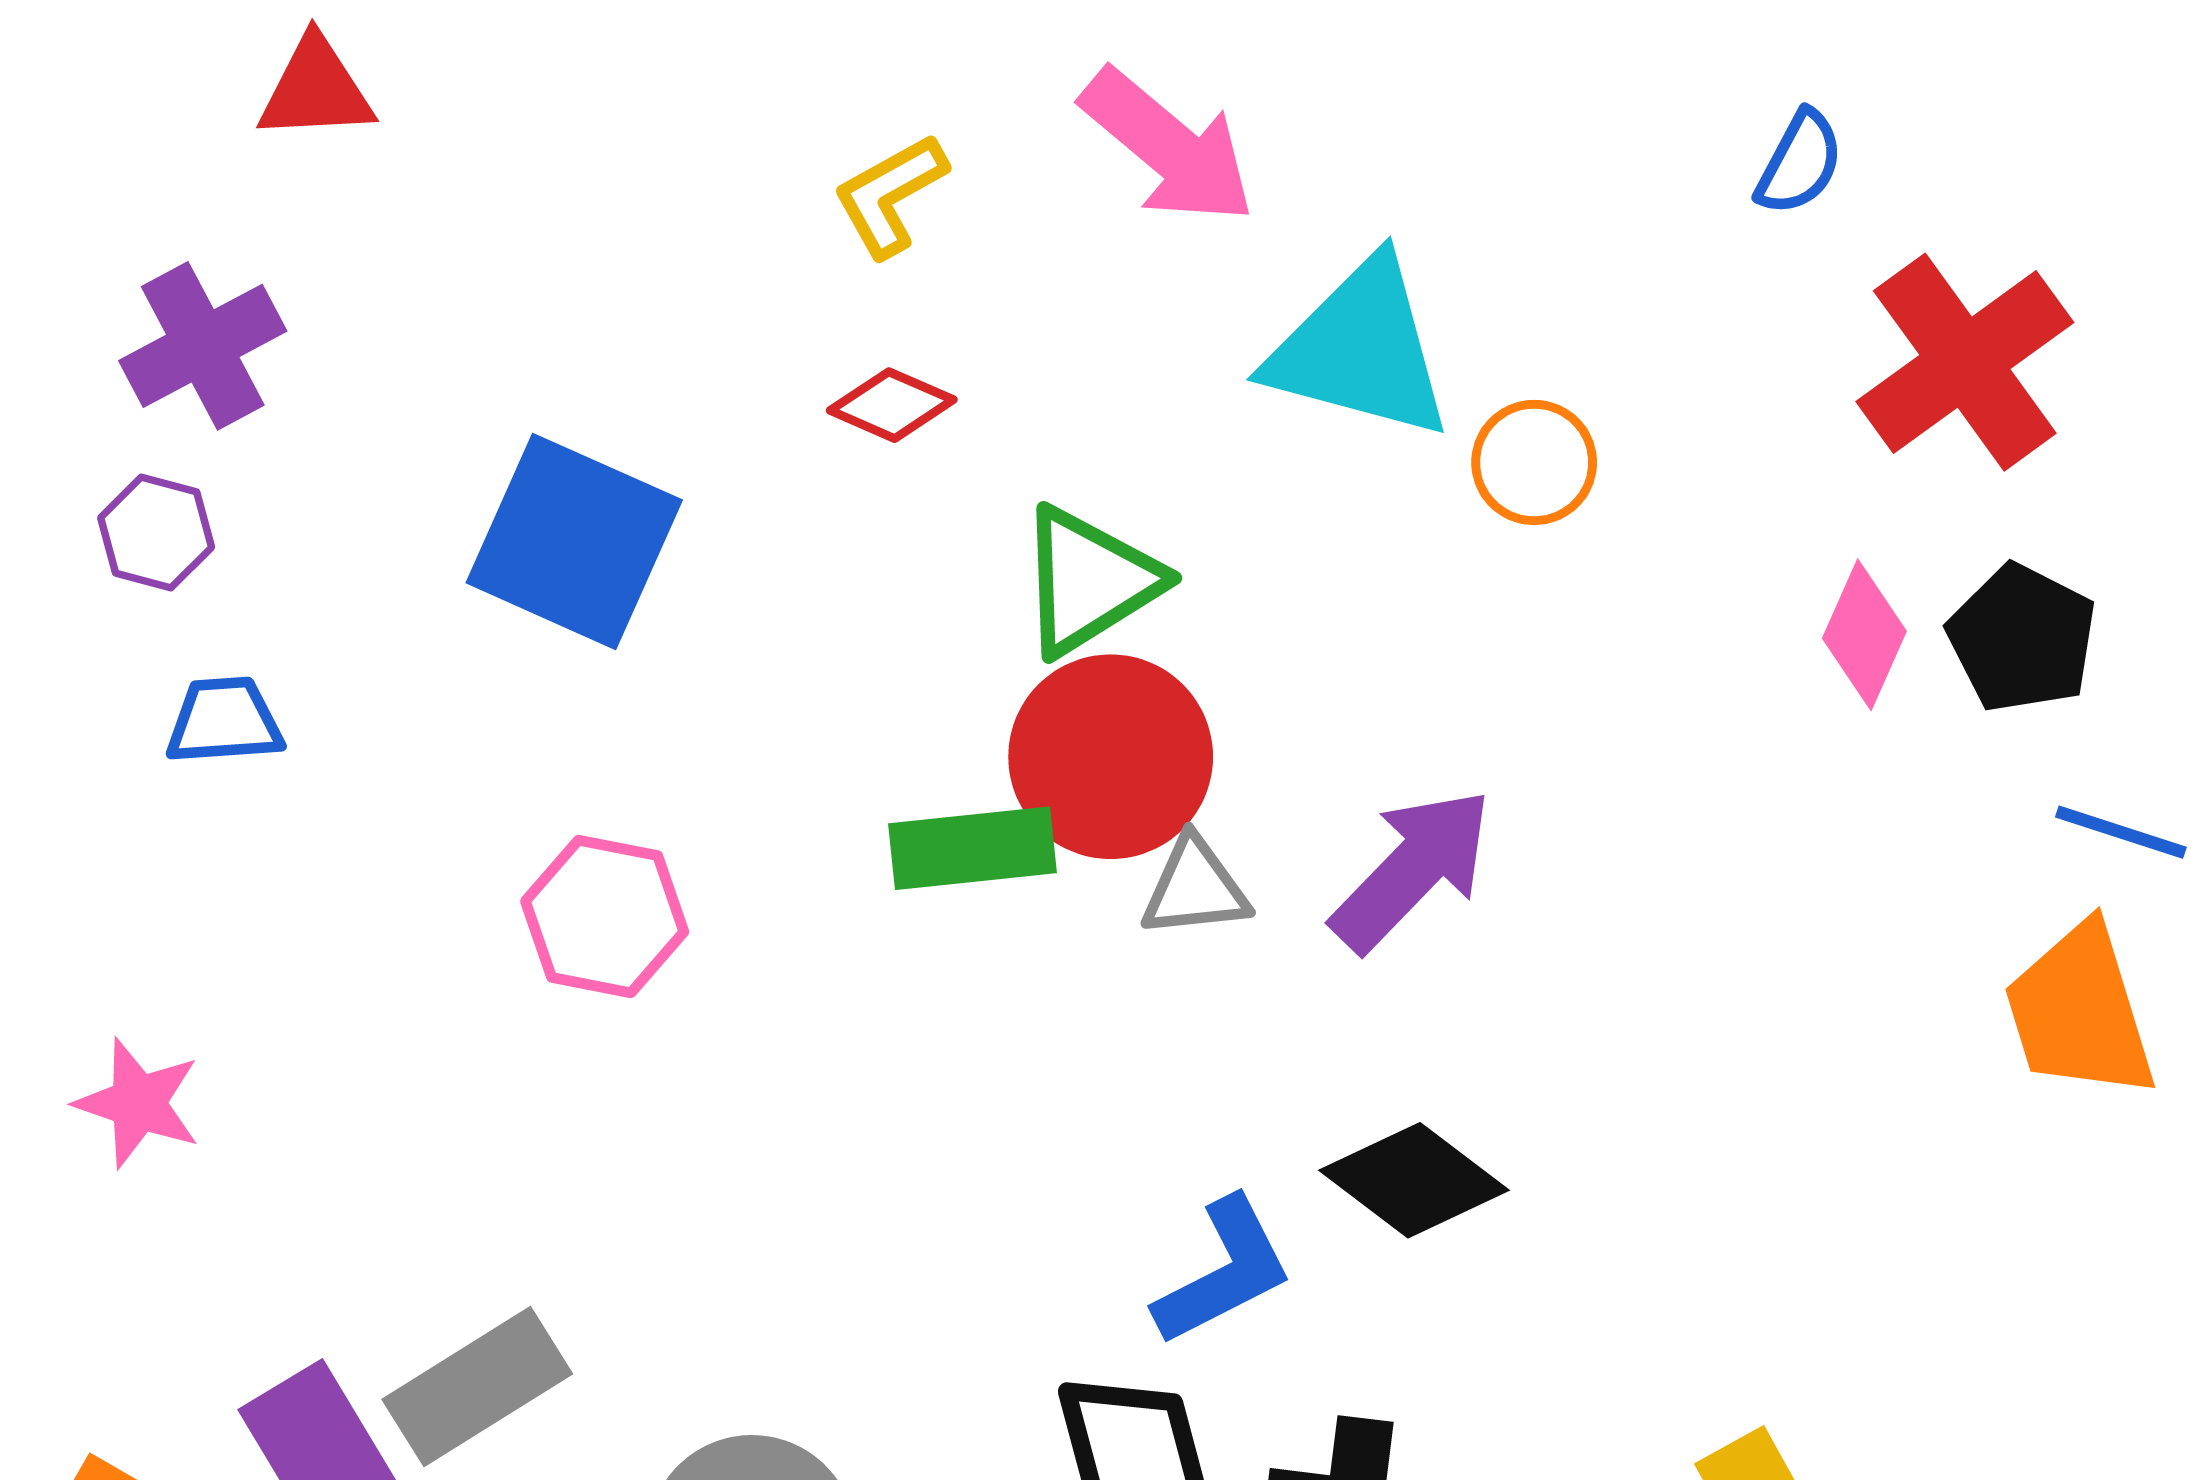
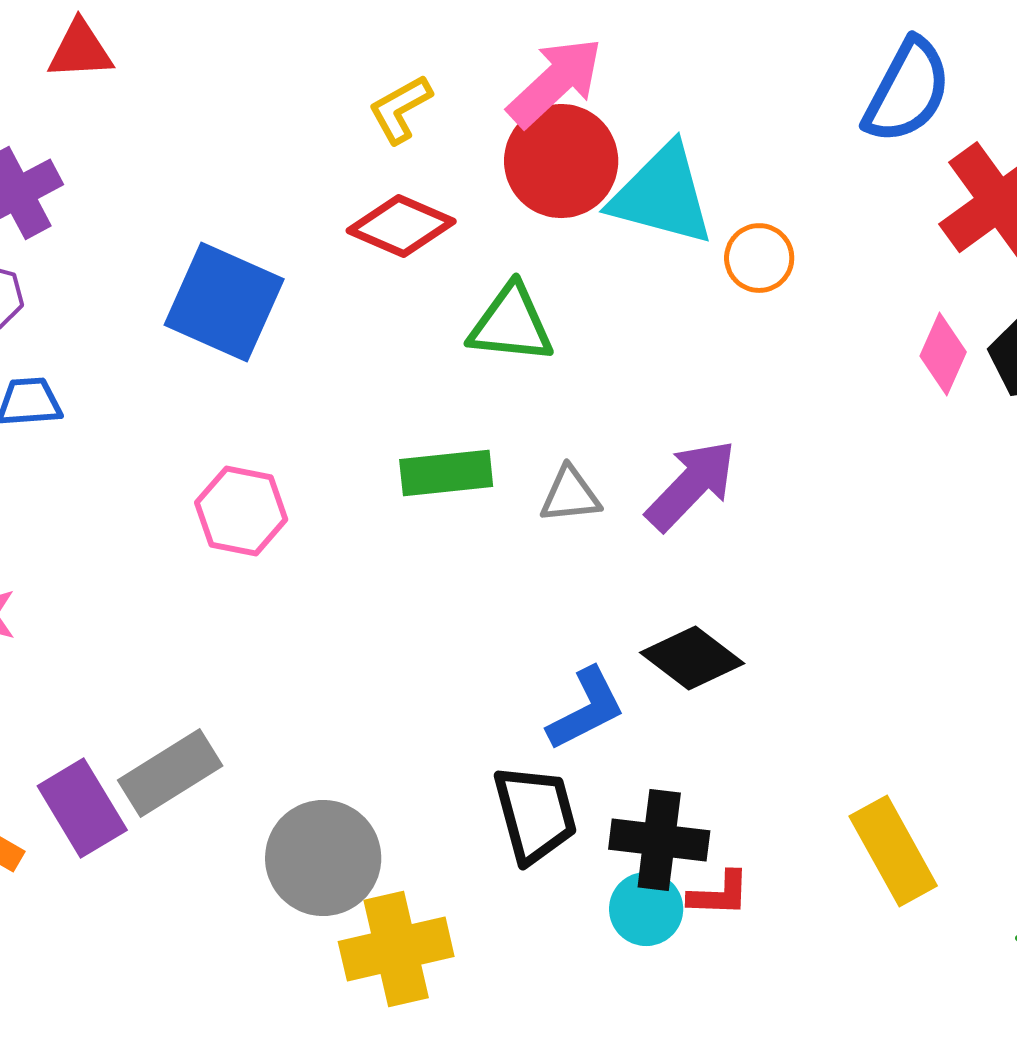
pink arrow: (1168, 147) -> (555, 82), turned -83
blue semicircle: (1800, 163) -> (907, 91), size x1.8
red diamond: (892, 405) -> (401, 226), size x1.5
green triangle: (1089, 581) -> (511, 324), turned 38
red circle: (1111, 757) -> (561, 161), moved

